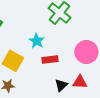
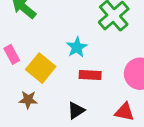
black triangle: (61, 85) -> (76, 111), moved

